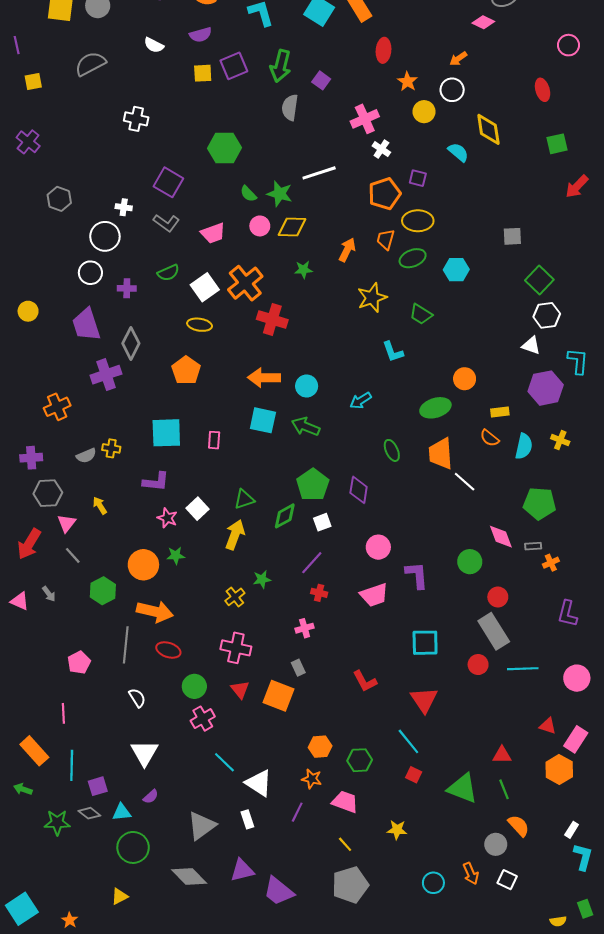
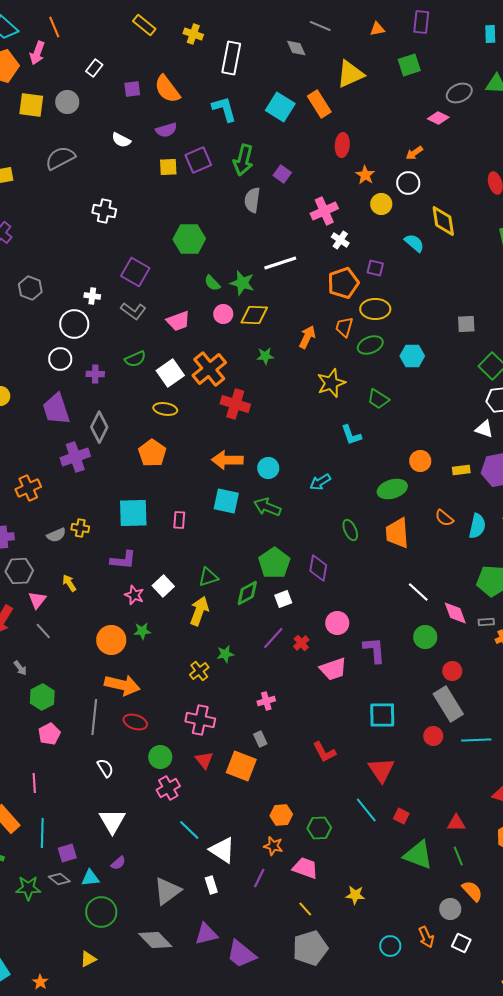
yellow rectangle: (500, 412) -> (461, 470), moved
white line: (465, 482) -> (418, 592), moved
green hexagon: (103, 591) -> (42, 697), moved
red cross: (319, 593) -> (301, 643), moved, turned 35
red square: (414, 775) -> (401, 816), moved

